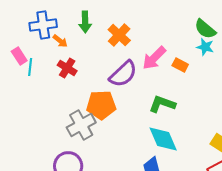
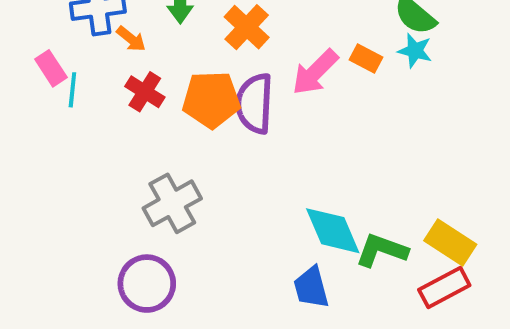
orange rectangle: (180, 65) -> (366, 58), moved
purple semicircle: (123, 74) -> (254, 103), turned 136
green L-shape: (162, 104) -> (382, 250), moved
orange pentagon: (101, 105) -> (211, 100), moved

